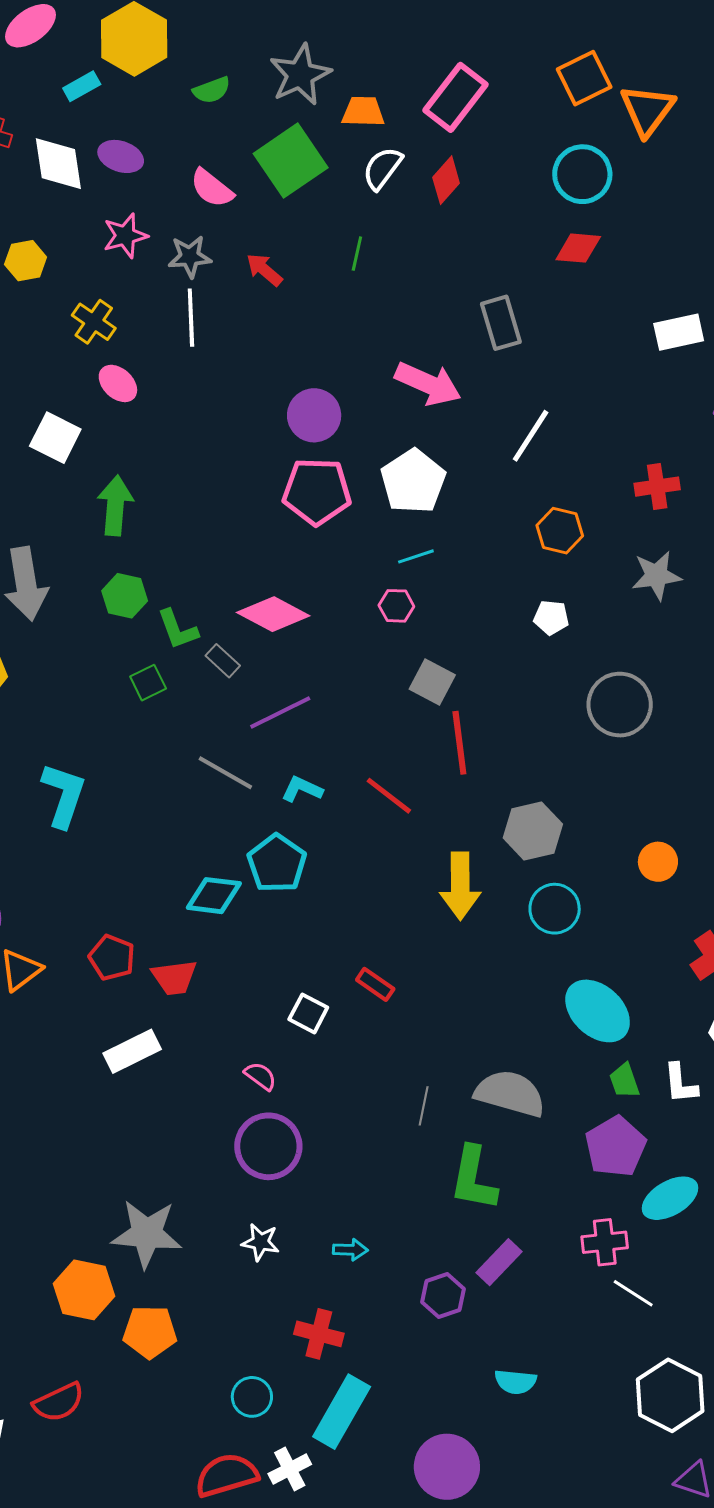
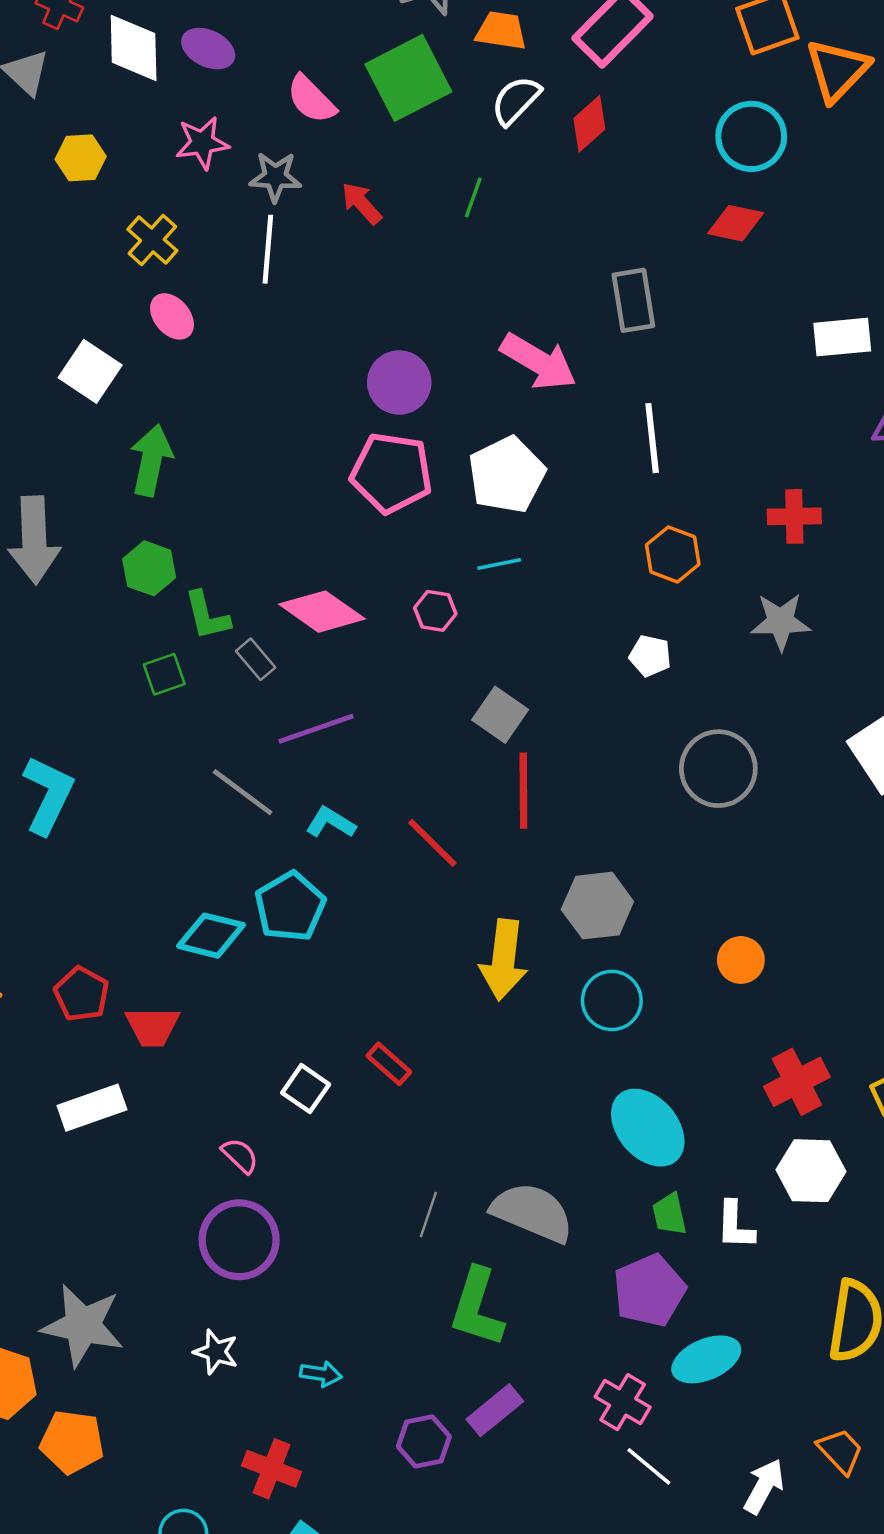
white line: (531, 436) -> (652, 438), turned -46
pink hexagon: (396, 606) -> (435, 611), moved
pink cross: (605, 1242) -> (623, 1402), turned 30

